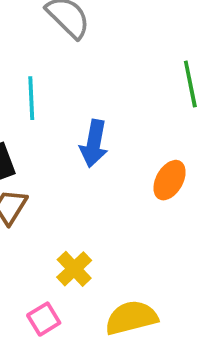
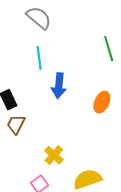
cyan line: (31, 98) -> (39, 58), moved

